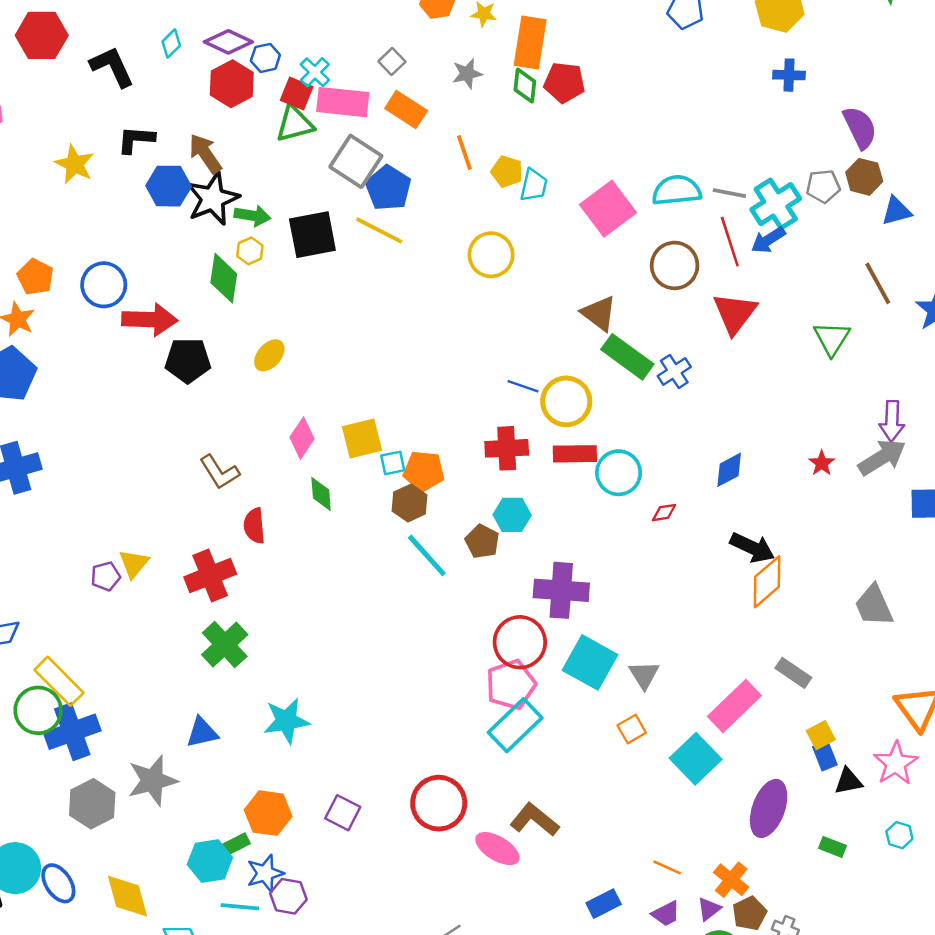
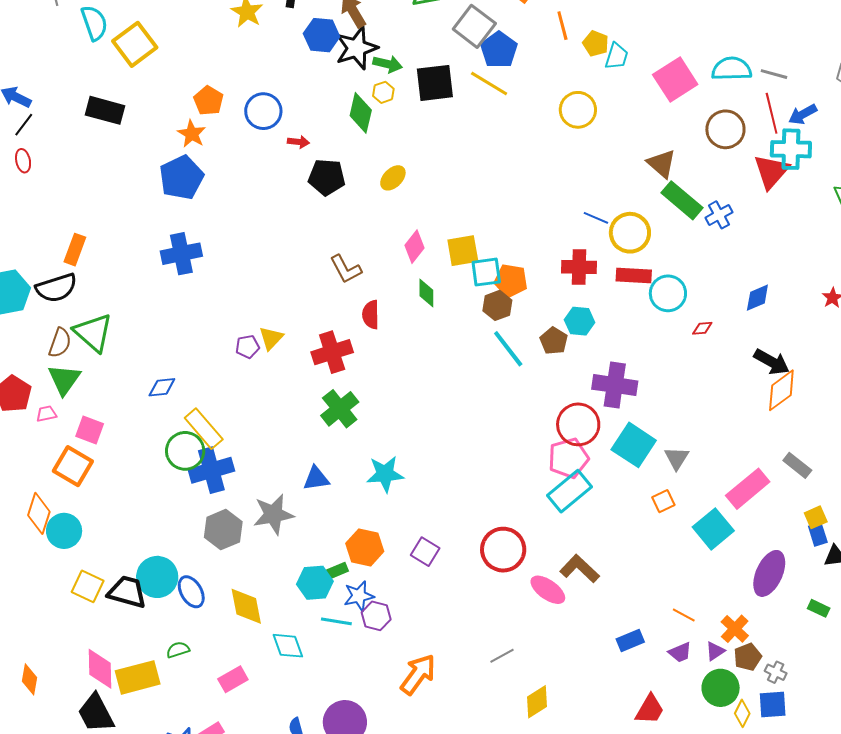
cyan cross: (776, 204) -> (791, 149), moved, turned 30
red arrow: (150, 320) -> (298, 142), size x0.5
cyan square: (393, 463) -> (486, 272), size x1.5

